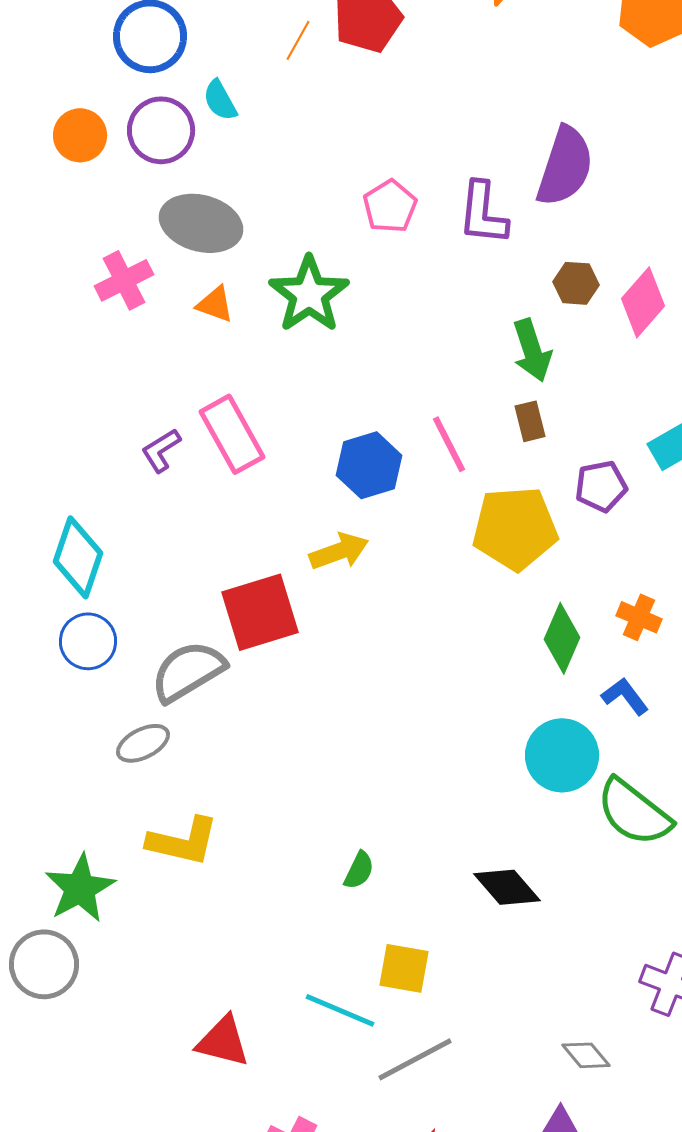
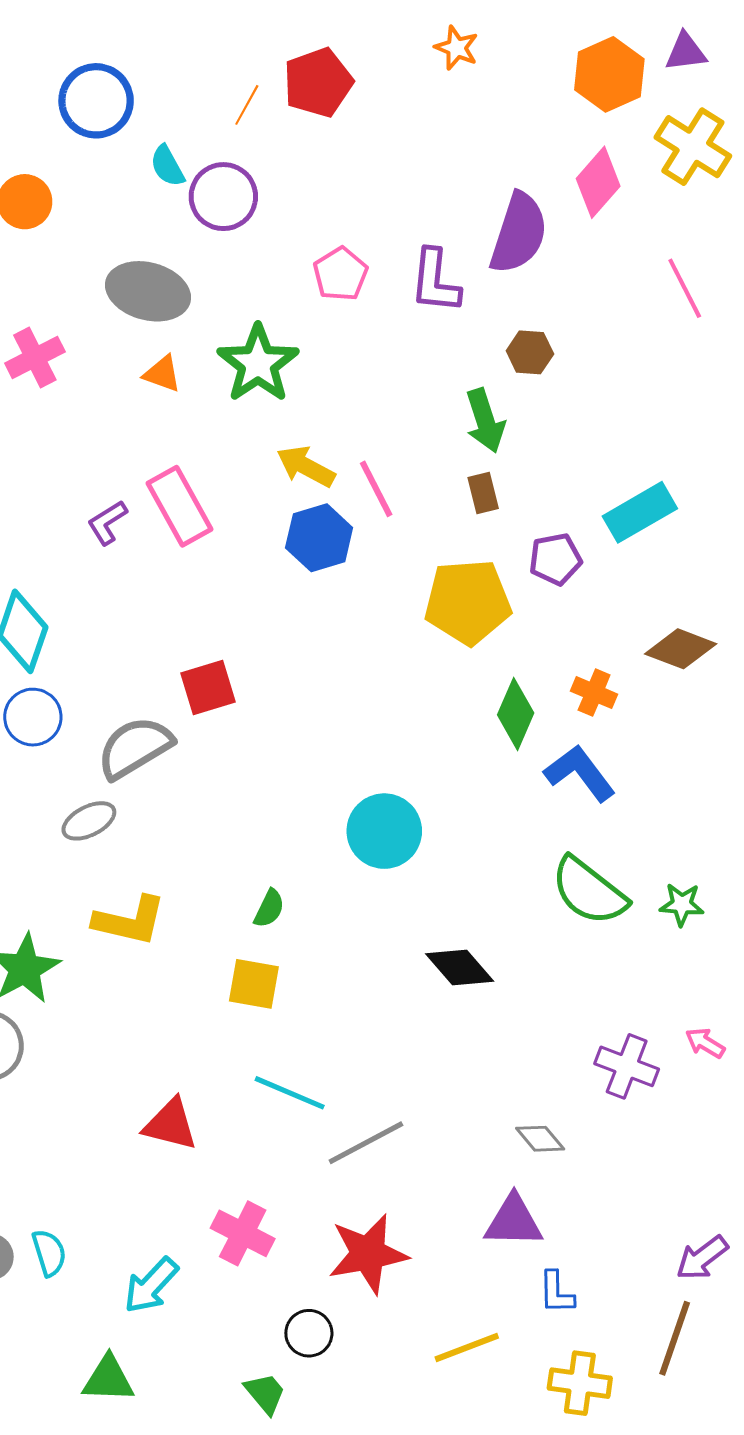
purple circle: (161, 130) -> (223, 197), moved
pink cross: (124, 280) -> (35, 357), moved
pink diamond: (643, 302) -> (598, 182), moved
pink line: (449, 444) -> (376, 489), moved
yellow arrow: (339, 551) -> (306, 466), moved, turned -132
red square: (260, 612) -> (208, 687), size x0.7
blue L-shape: (625, 696) -> (580, 773), size x1.5
cyan circle: (562, 755) -> (384, 831), moved
green semicircle: (359, 870) -> (269, 908), moved
yellow square: (404, 968) -> (254, 984), moved

